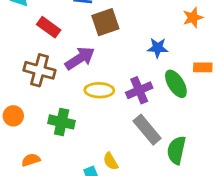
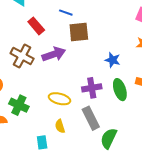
yellow ellipse: (99, 90) -> (60, 99), moved
green cross: (62, 122) -> (19, 105), moved
yellow semicircle: (111, 161) -> (60, 126), moved

